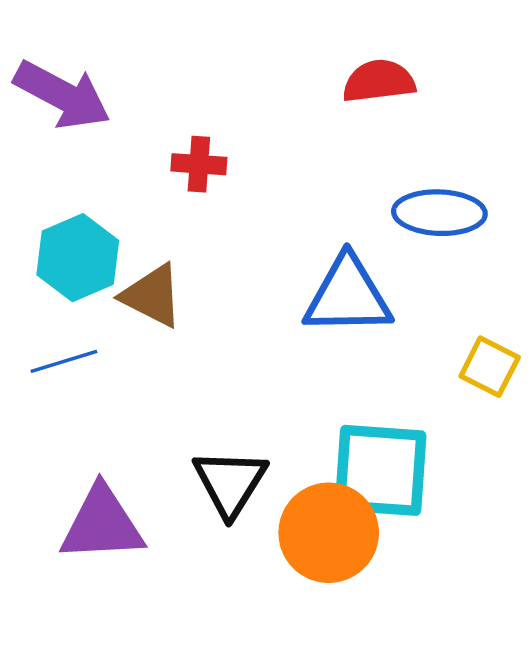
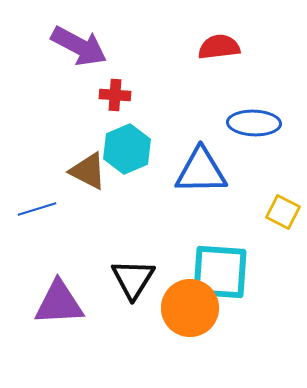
purple arrow: (62, 95) -> (79, 46), moved
cyan hexagon: (78, 258) -> (127, 149), moved

